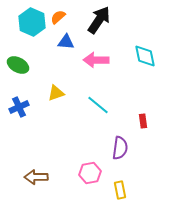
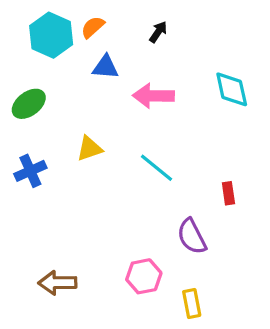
black arrow: (99, 20) -> (158, 32), size x0.5
green ellipse: (18, 65) -> (29, 104), turned -65
purple semicircle: (120, 148) -> (192, 236), turned 145

